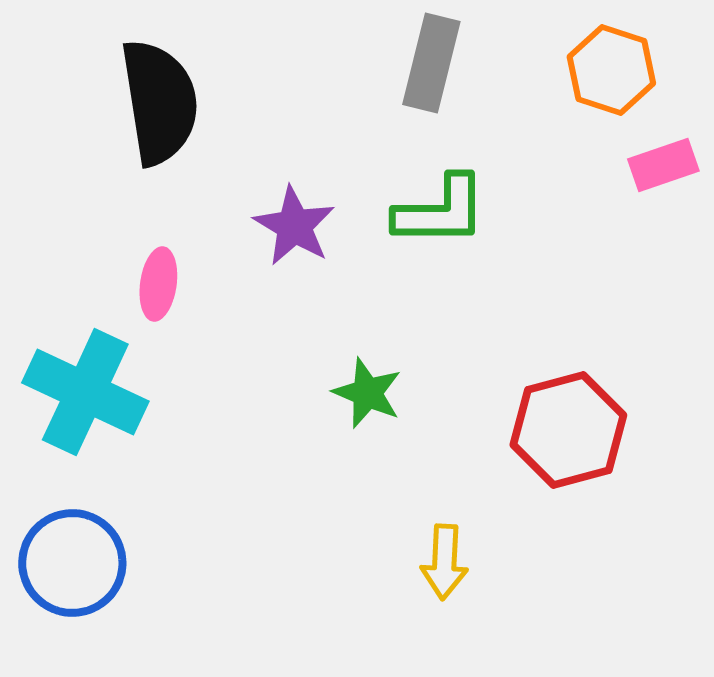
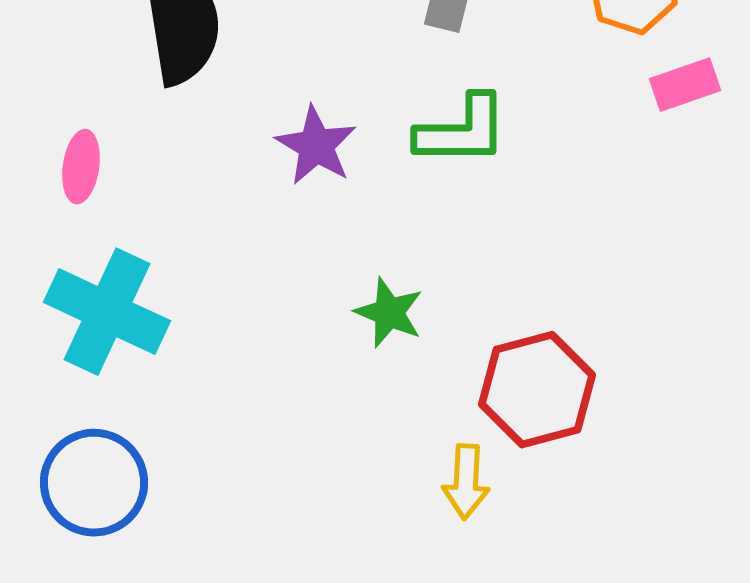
pink ellipse: (158, 284) -> (81, 167), moved
red hexagon: (568, 430) -> (537, 390), moved

